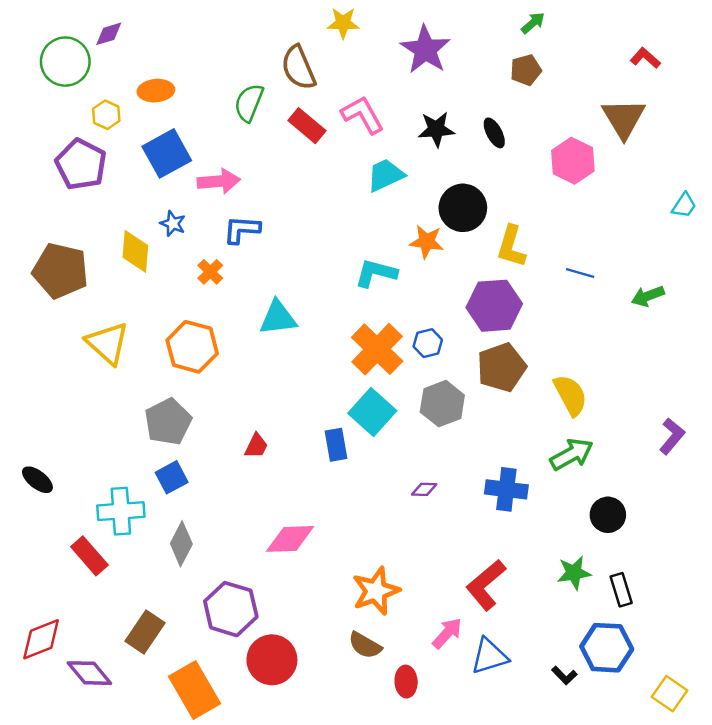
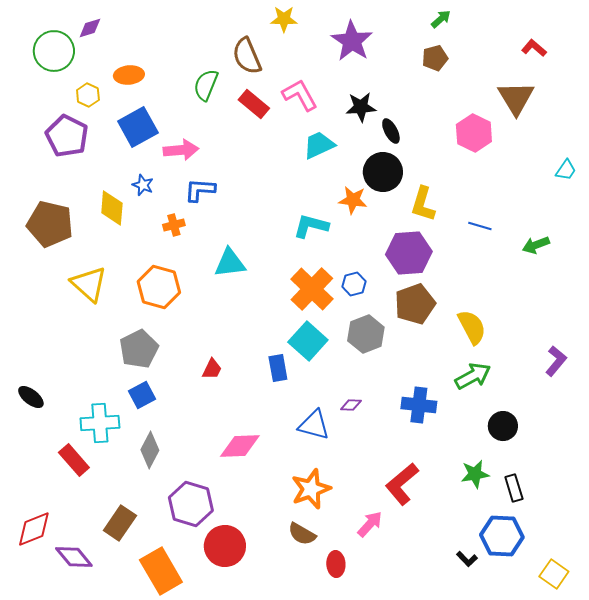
black ellipse: (494, 133) -> (391, 131), moved
orange cross: (210, 272) -> (174, 225), turned 30
blue triangle: (489, 656) -> (314, 425), moved, turned 32

